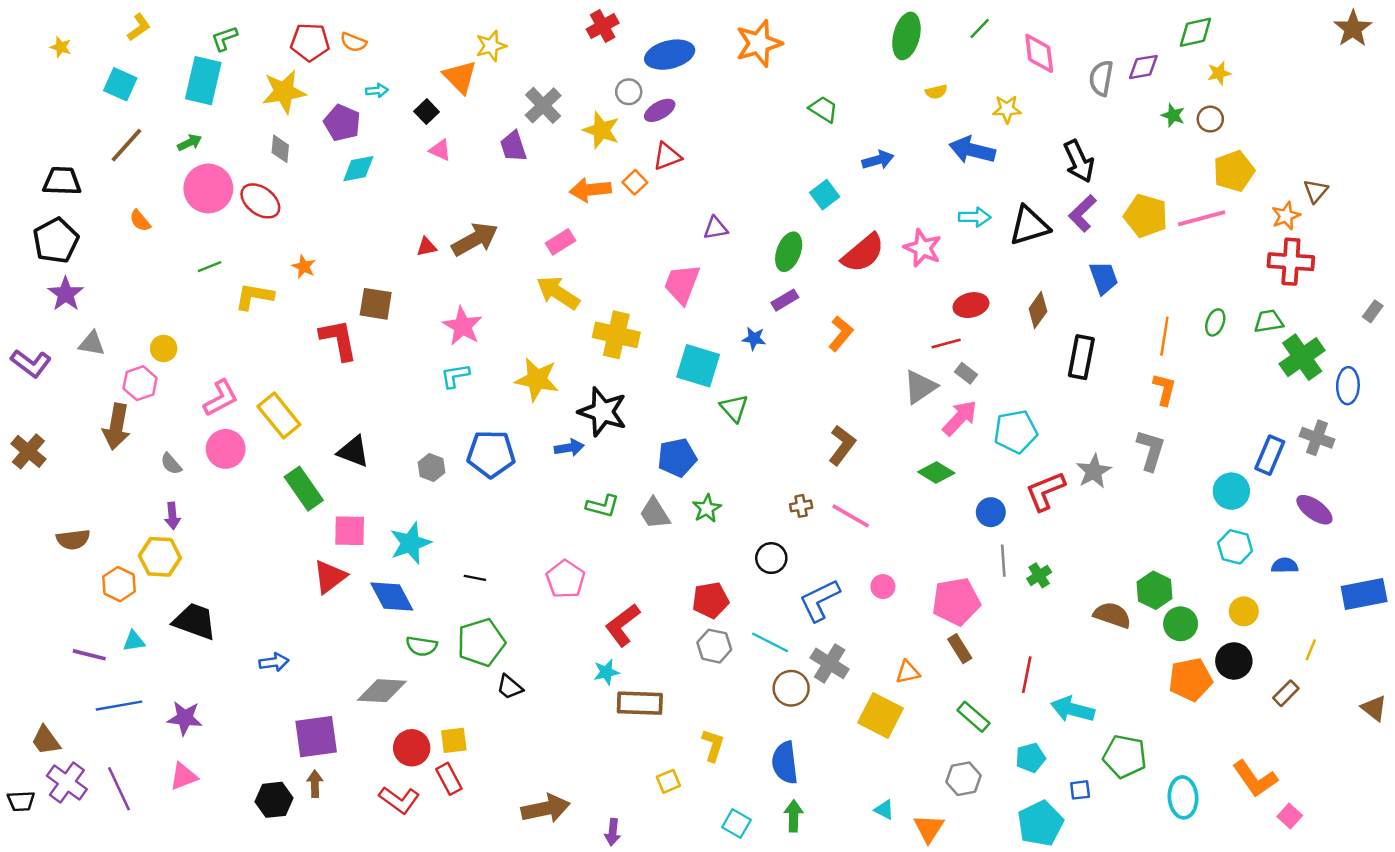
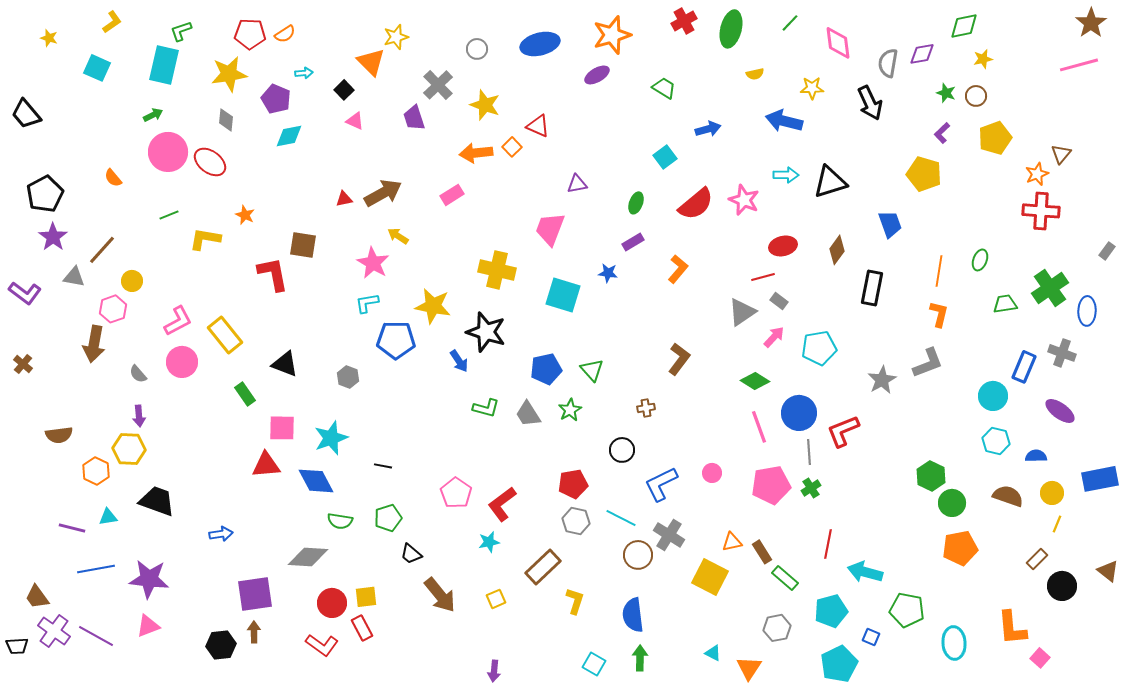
red cross: (603, 26) -> (684, 21), moved
orange semicircle: (353, 42) -> (285, 34), turned -55
gray circle: (629, 92) -> (477, 49), moved
purple ellipse: (660, 110) -> (597, 75), moved
brown line: (126, 145) -> (102, 250), moved
red triangle: (667, 156) -> (538, 126), turned 45
black arrow: (1079, 161) -> (870, 103), moved
black trapezoid: (62, 181) -> (26, 114), moved, turned -132
purple L-shape: (1083, 213) -> (942, 133), moved, size x0.7
pink line: (1202, 218) -> (1079, 65), moved
green ellipse: (789, 252) -> (636, 203), size x0.7
yellow arrow: (558, 293) -> (398, 236), moved, size x0.6
green trapezoid: (1269, 321) -> (1005, 304), moved
green triangle: (734, 408) -> (592, 370), moved
pink arrow: (960, 418) -> (774, 337), size x0.7
blue arrow: (569, 448) -> (459, 361), turned 65
gray L-shape: (1151, 450) -> (928, 363), turned 52
brown cross: (28, 451) -> (23, 364), size x0.7
blue pentagon: (491, 454) -> (396, 340), moved
green rectangle: (304, 489) -> (245, 394), size x0.7
red L-shape: (1045, 491) -> (843, 431), moved
blue circle: (991, 512) -> (799, 413), size x1.5
pink line: (851, 516) -> (759, 427), moved, turned 40
green cross: (1039, 575) -> (811, 488), moved
red triangle: (330, 577) -> (266, 465), turned 32
pink pentagon: (565, 579) -> (456, 493), moved
yellow circle: (1244, 611) -> (1052, 493), moved
brown semicircle: (1112, 615) -> (1008, 496), moved
green pentagon: (481, 642) -> (388, 518), size x0.7
brown rectangle: (960, 649) -> (762, 552), moved
black circle: (1234, 661) -> (1062, 586), moved
brown rectangle: (640, 703) -> (543, 567), moved, turned -45
purple star: (185, 718) -> (149, 579), size x1.4
cyan pentagon: (1030, 758) -> (831, 611), size x1.4
orange L-shape: (1255, 779) -> (1012, 628), turned 30
yellow square: (668, 781) -> (496, 599), moved
purple line: (119, 789) -> (96, 636), turned -36
blue square: (1080, 790) -> (871, 637), turned 30
brown arrow: (546, 809) -> (440, 595), moved, turned 63

